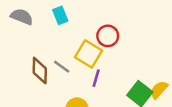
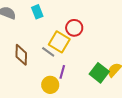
gray line: (62, 67) -> (48, 52), moved
purple line: (96, 78) -> (62, 72), moved

